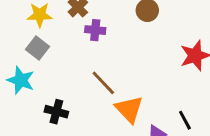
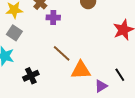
orange triangle: (129, 109) -> (81, 70), turned -45
black cross: (56, 112) -> (31, 76), turned -35

